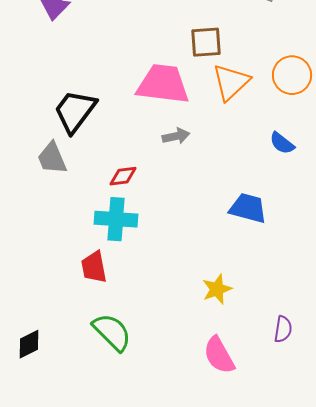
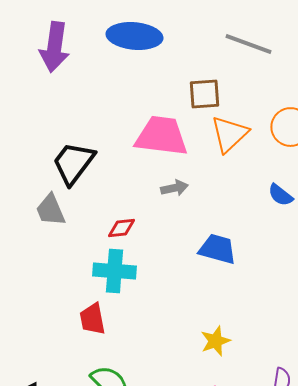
blue trapezoid: (248, 208) -> (217, 249), moved

